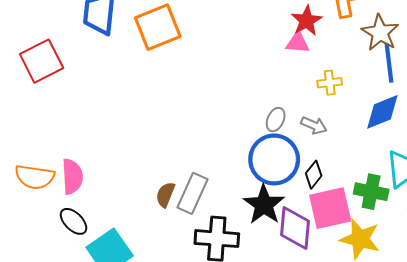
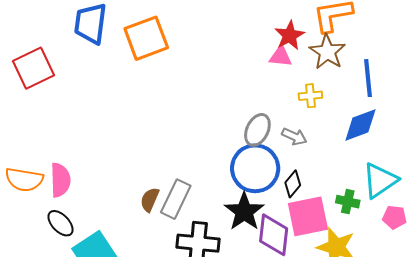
brown star: (380, 33) -> (327, 52), moved
gray ellipse: (276, 120) -> (257, 130), size x1.4
green cross: (371, 192) -> (348, 202), size x0.7

